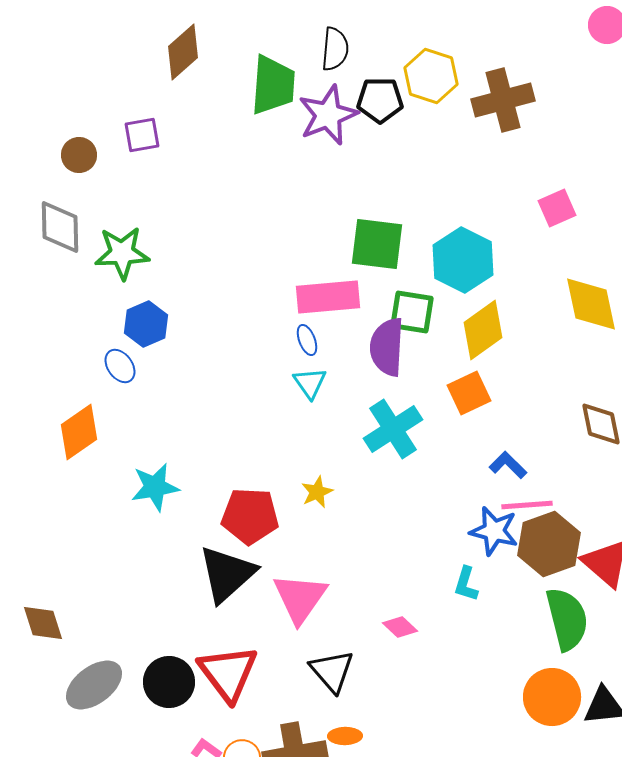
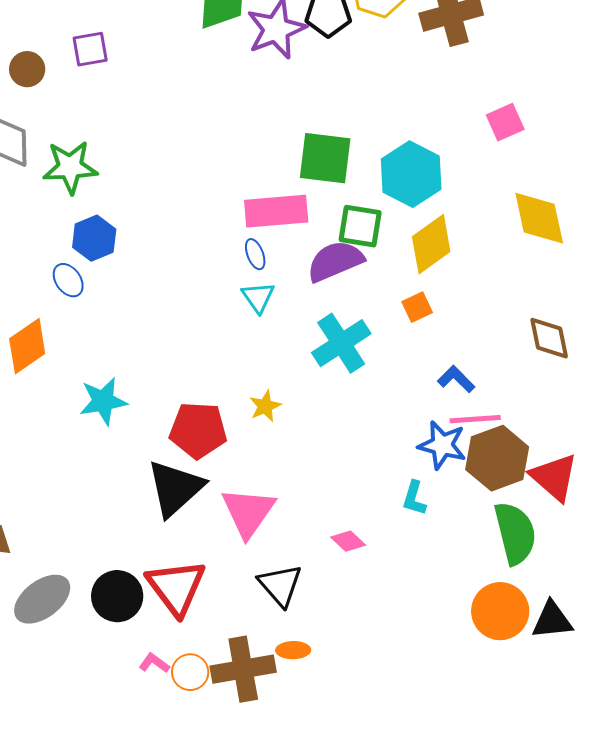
purple semicircle: (387, 347) -> (335, 261), turned 64
orange square: (469, 393) -> (417, 307), size x0.7

